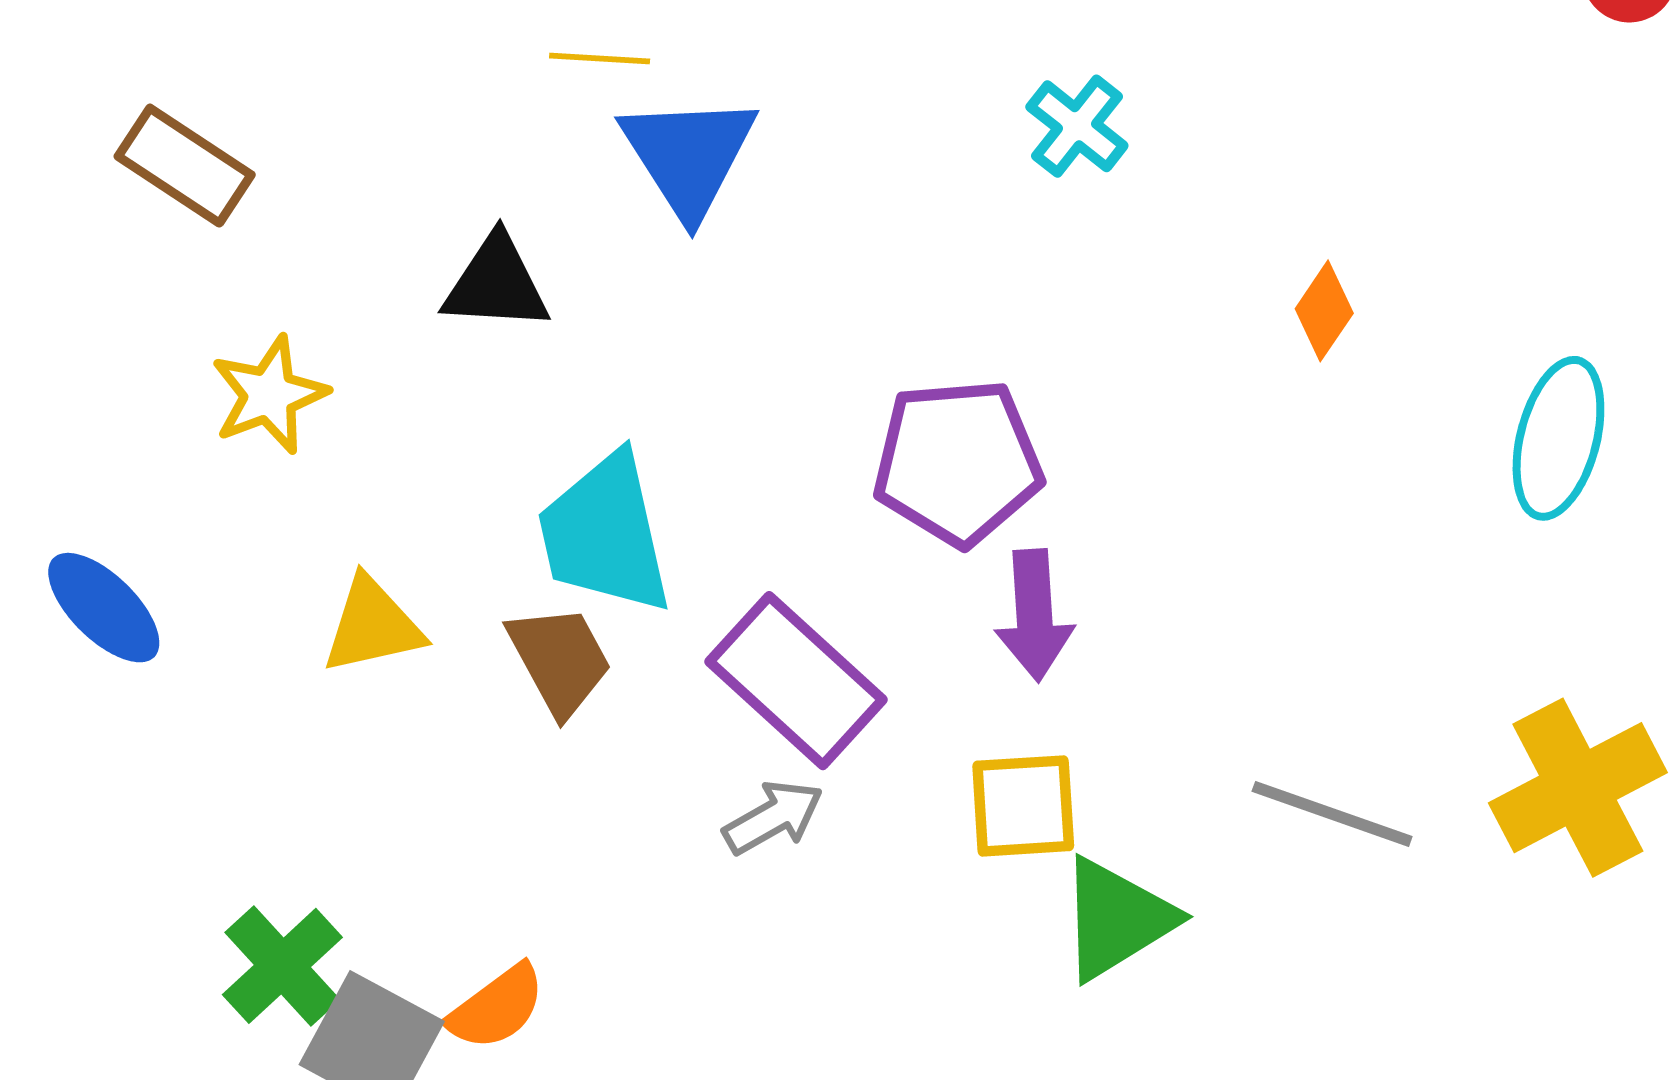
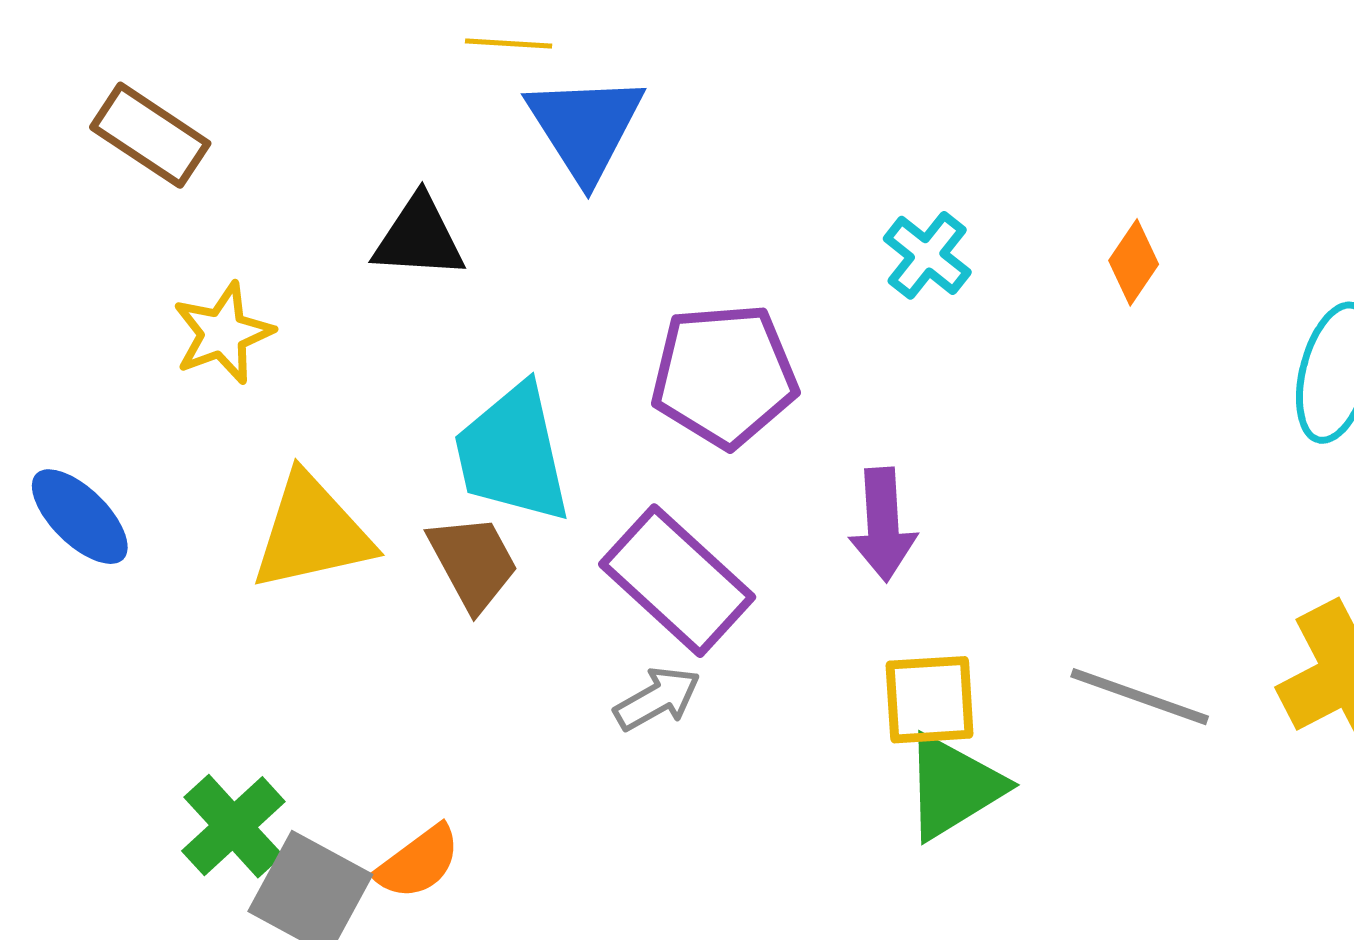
cyan cross: (1077, 126) -> (927, 255), moved
purple pentagon: (958, 462) -> (724, 375), moved
yellow triangle: (373, 626) -> (312, 532), size x1.4
yellow square: (1023, 806) -> (930, 700), moved

